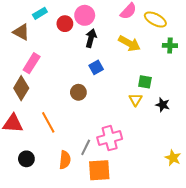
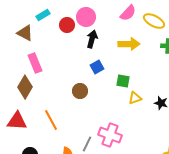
yellow arrow: (129, 43) -> (129, 44), turned -30
pink rectangle: (32, 63) -> (35, 63), turned -54
green square: (145, 82) -> (123, 81), moved
yellow triangle: (136, 100) -> (135, 98), turned 40
pink cross: (110, 138) -> (110, 135), turned 35

